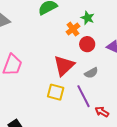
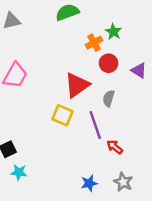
gray semicircle: (91, 73) -> (109, 98), turned 128

